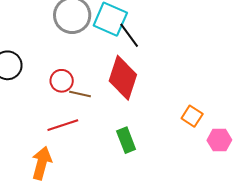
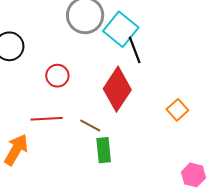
brown line: (80, 94) -> (90, 126), moved
orange square: (192, 116) -> (177, 110), moved

